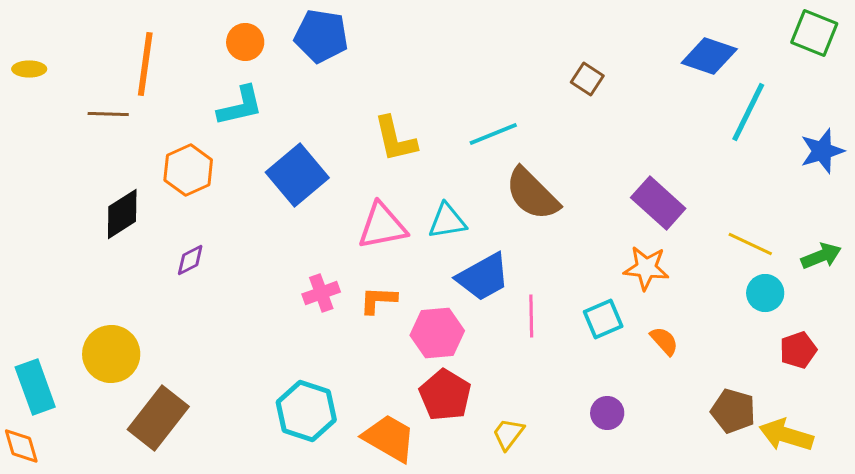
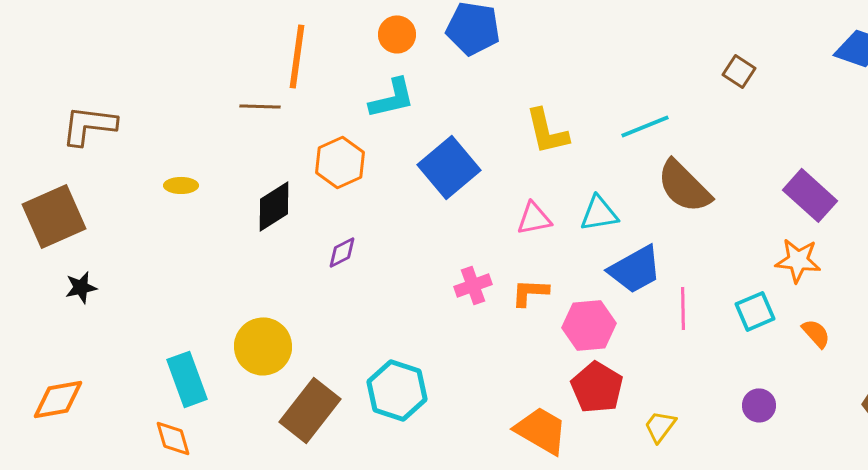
yellow ellipse: (29, 69) -> (181, 185), moved
pink triangle: (382, 226) -> (534, 218), size x0.7
cyan hexagon: (306, 411) -> (397, 390), moved

